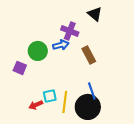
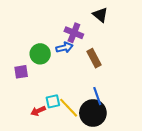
purple square: (20, 68) -> (21, 72), turned -32
yellow line: (65, 102) -> (69, 108), turned -50

